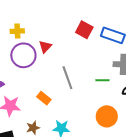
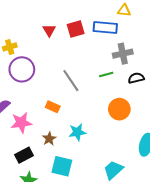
red square: (84, 30) -> (76, 29), turned -30
red triangle: (45, 47) -> (49, 30), moved

